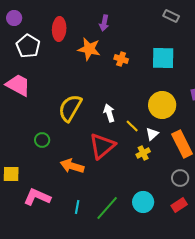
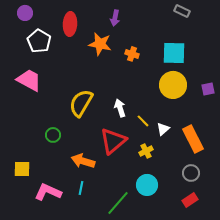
yellow circle: (162, 105) -> (173, 85), moved
yellow cross: (143, 153) -> (146, 151), moved
cyan circle: (143, 202) -> (147, 185), moved
cyan line: (77, 207) -> (81, 188), moved

